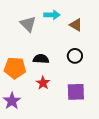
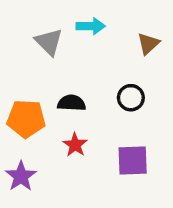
brown triangle: (76, 25) -> (148, 44), moved, turned 48

